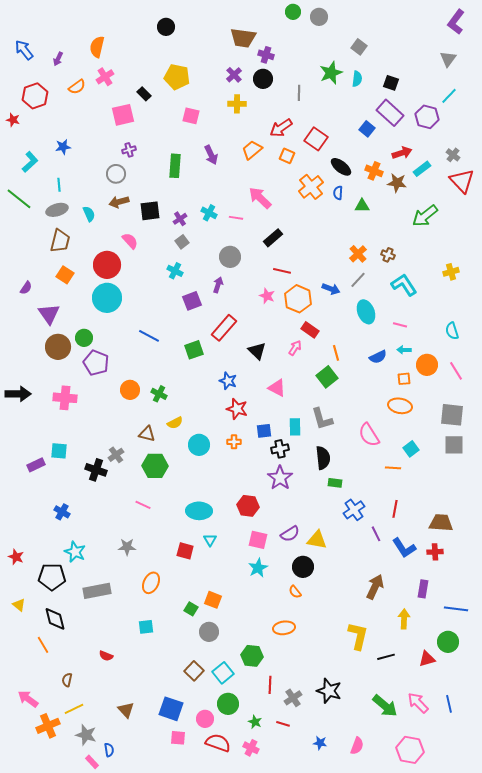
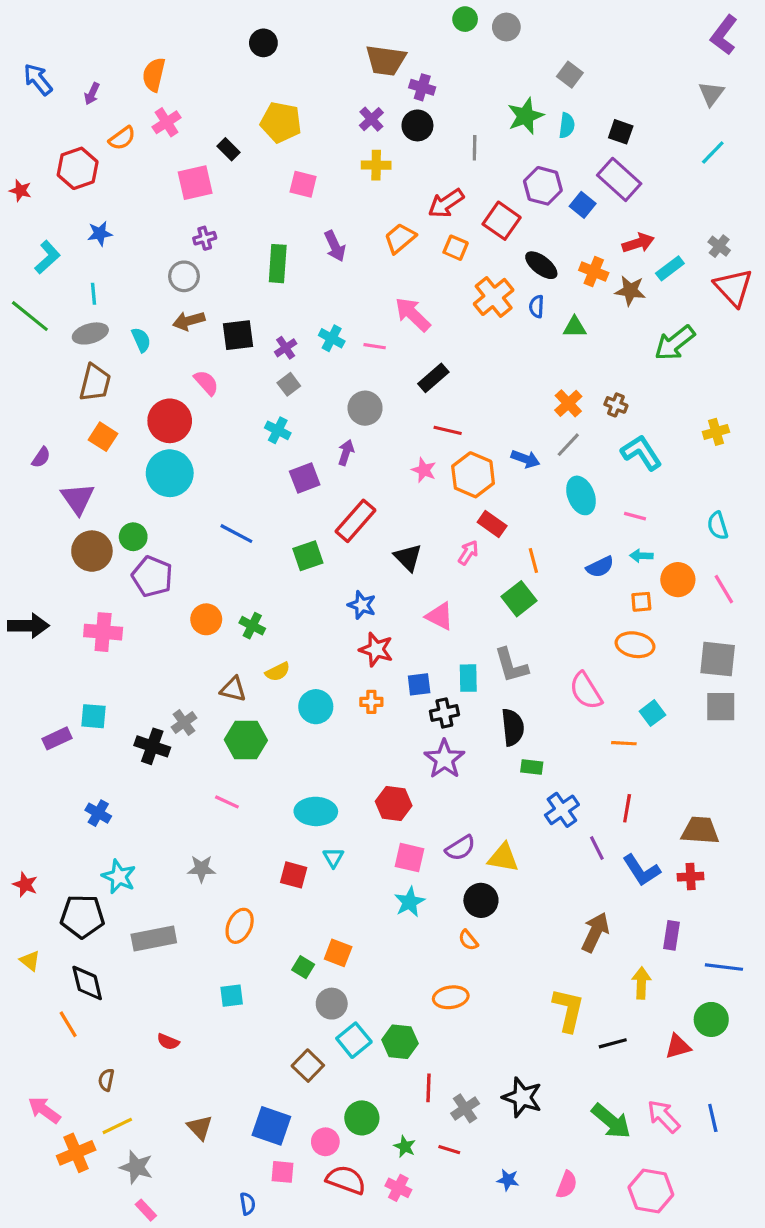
red hexagon: (35, 96) -> (78, 168), moved
purple hexagon: (427, 117) -> (543, 186), moved
cyan square: (223, 673) -> (354, 1040), moved
blue semicircle: (109, 750) -> (248, 1204), moved

